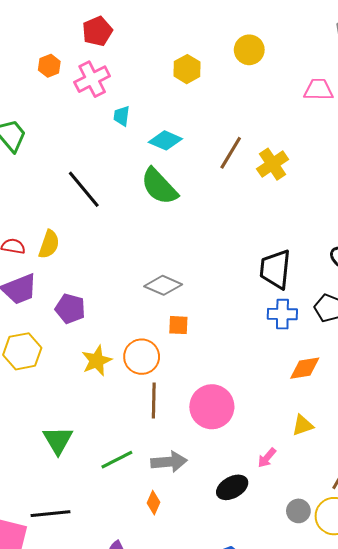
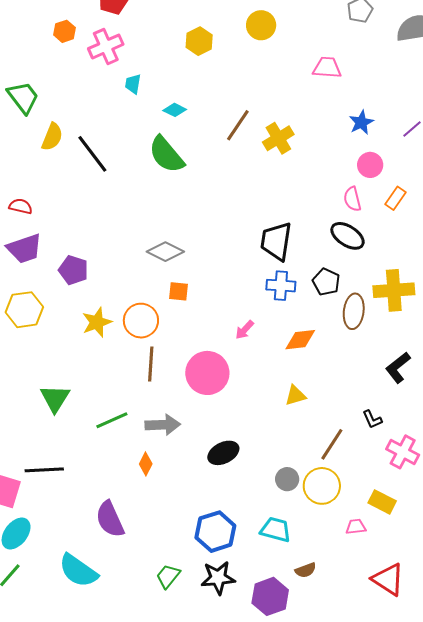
cyan diamond: (165, 140) -> (175, 110), size x0.7
yellow semicircle: (49, 244) -> (52, 137), moved
pink arrow: (267, 458) -> (245, 330), moved

